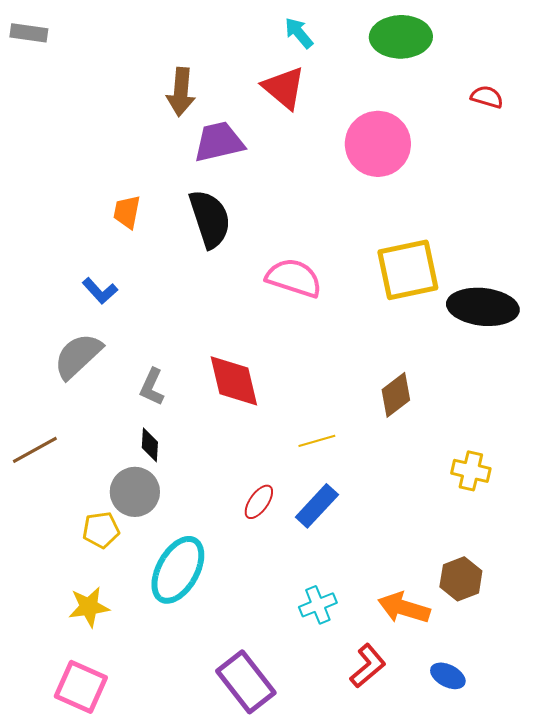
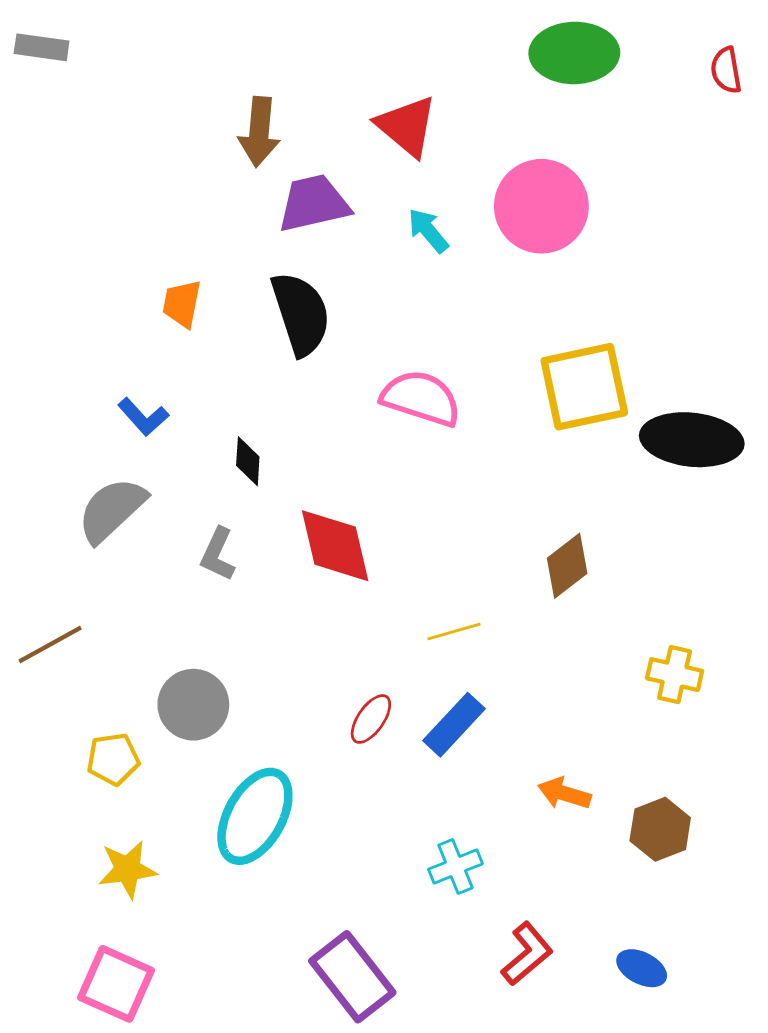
cyan arrow: (299, 33) -> (428, 231), moved
red semicircle: (487, 97) -> (726, 70), moved, turned -116
black diamond: (150, 445) -> (248, 461), moved
yellow pentagon: (101, 530) -> (113, 759), moved
orange arrow: (404, 608) -> (564, 793), moved, size x0.7

